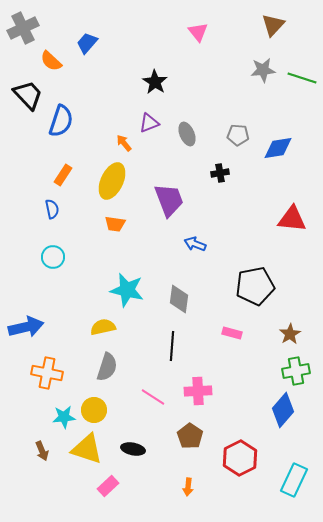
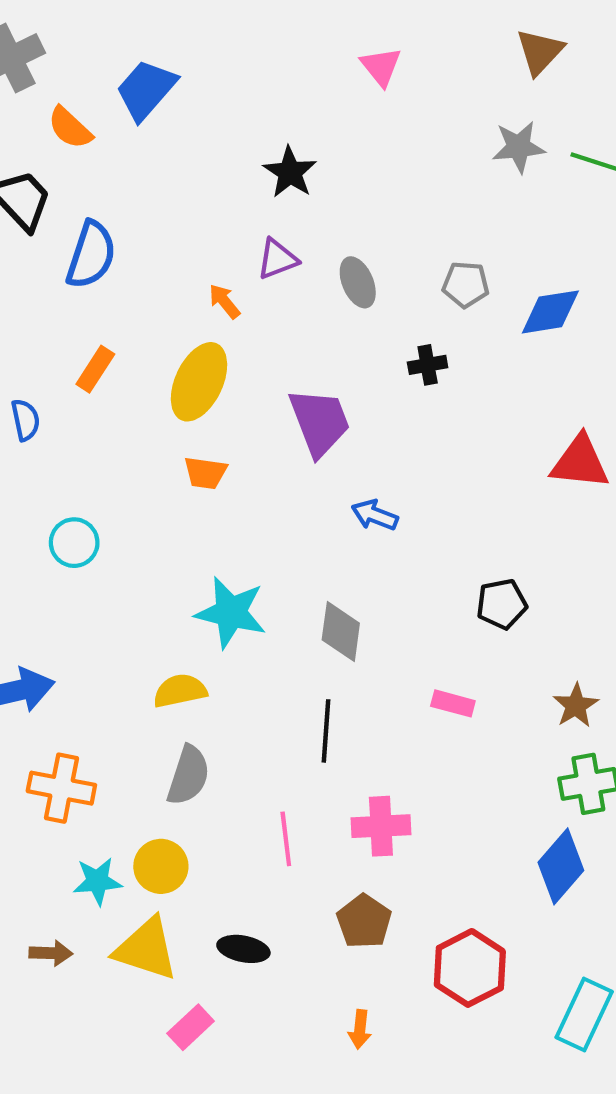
blue trapezoid: (87, 43) -> (146, 90), size x1.4
blue semicircle: (52, 209) -> (25, 420), moved
black pentagon: (255, 286) -> (502, 604), size x0.6
pink line: (153, 397) -> (286, 839), turned 50
brown arrow: (42, 451) -> (51, 953), turned -66

